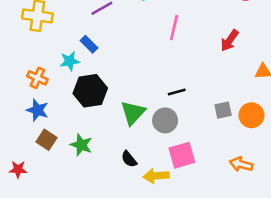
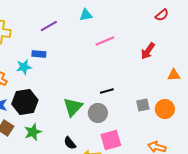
pink line: (174, 28) -> (105, 41), turned 54
blue rectangle: (89, 44) -> (39, 54), turned -40
black hexagon: (90, 91) -> (25, 102), moved
green star: (81, 145) -> (33, 132), turned 30

